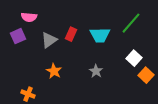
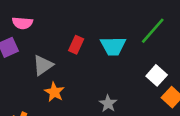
gray triangle: (49, 40) -> (43, 65), moved
gray star: (96, 71) -> (108, 104), moved

